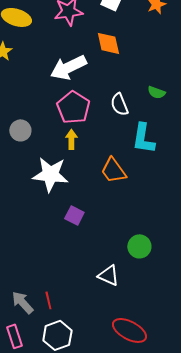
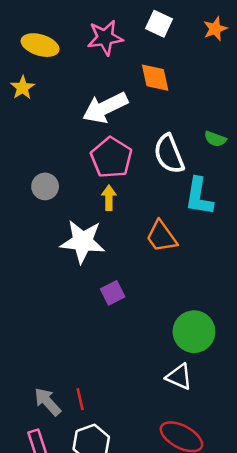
white semicircle: (119, 104) -> (169, 154), size x1.4
purple square: (74, 215) -> (113, 293), turned 36
green circle: (139, 246) -> (194, 332), size x1.4
white triangle: (108, 275) -> (179, 377), moved

